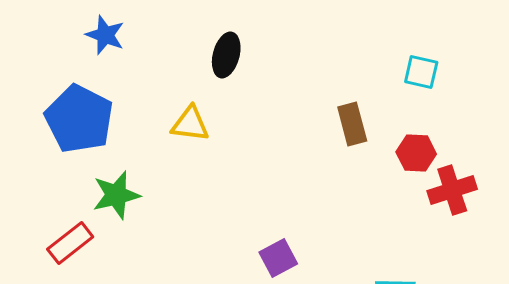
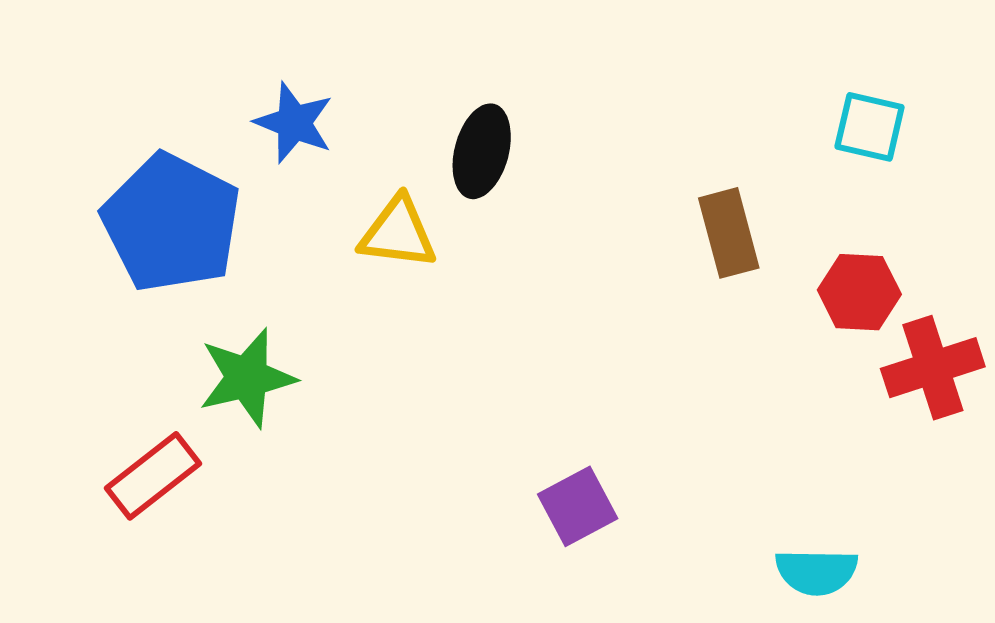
blue star: (105, 35) -> (294, 123), moved
black ellipse: (226, 55) -> (482, 151), moved

